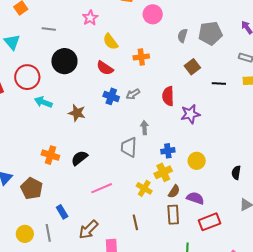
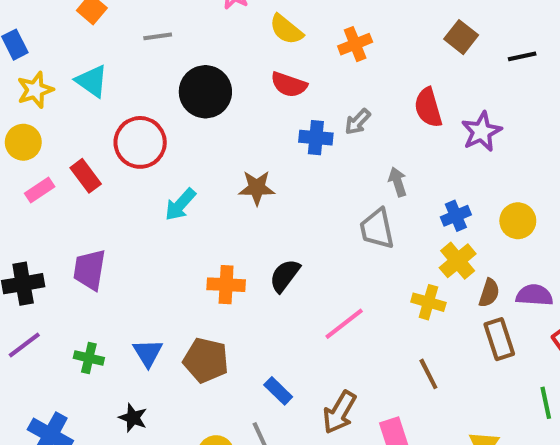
cyan arrow: (43, 102) -> (180, 205), moved, turned -54

